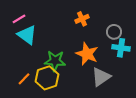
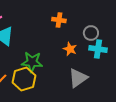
orange cross: (82, 19) -> (59, 20), turned 32
orange star: (87, 54) -> (70, 49), moved, size x0.6

